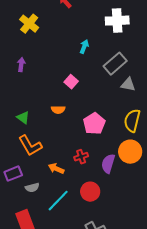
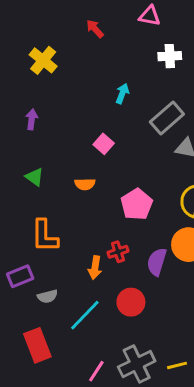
white cross: (117, 21) -> (170, 56), size x0.7
green triangle: (23, 118) -> (35, 177), moved
orange L-shape: (30, 146) -> (45, 236), turned 30
orange arrow: (56, 169) -> (95, 268), moved, turned -105

